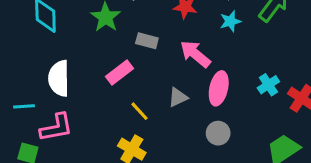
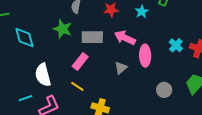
gray rectangle: (147, 41) -> (92, 37), size x1.5
yellow line: (140, 111) -> (77, 86), moved
gray circle: (218, 133) -> (164, 90), moved

